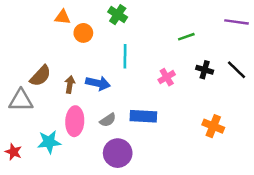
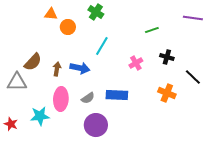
cyan line: (125, 56) -> (102, 46), turned 30
black line: (237, 70) -> (193, 77), moved
orange cross: (213, 126) -> (167, 93), moved

